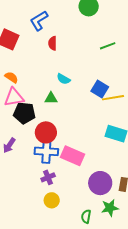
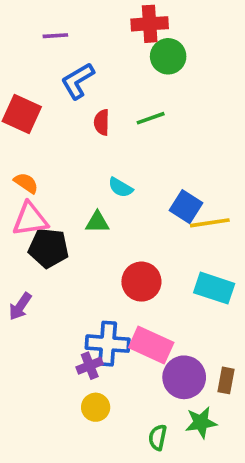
green line: (108, 46) -> (151, 118), moved
red circle: (46, 132) -> (141, 282), moved
blue cross: (46, 151) -> (108, 344), moved
pink rectangle: (73, 156) -> (151, 345), moved

